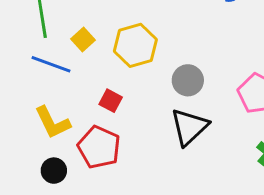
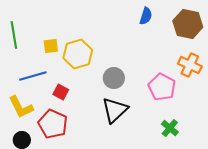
yellow square: (83, 40) -> (51, 46), moved, turned 35
blue line: (51, 64) -> (33, 76), moved, turned -36

